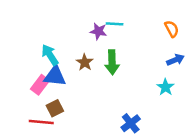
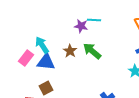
green arrow: (112, 62) -> (92, 51), turned 132
pink rectangle: (40, 85) -> (26, 58), moved

